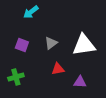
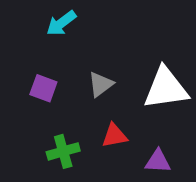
green cross: (16, 77) -> (63, 151), moved

